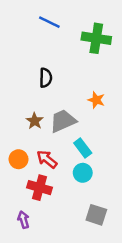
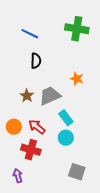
blue line: (49, 22) -> (30, 34), moved

